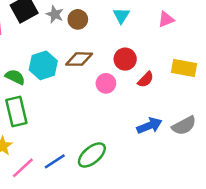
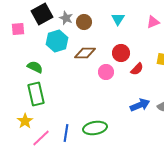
cyan hexagon: (43, 65) -> (57, 41), moved
green ellipse: (92, 155) -> (95, 128), turned 30
blue line: (55, 161) -> (66, 133), turned -48

